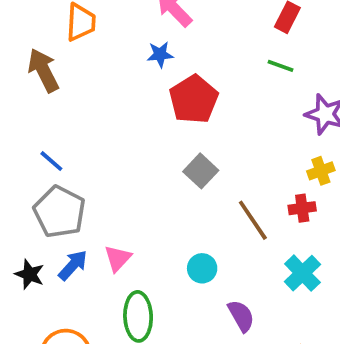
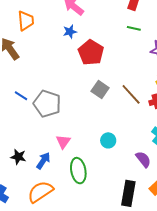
gray pentagon: (59, 212) -> (47, 104), moved
brown line: (253, 220) -> (131, 94), moved
blue arrow: (73, 265) -> (43, 161), moved
purple semicircle: (241, 316) -> (143, 159), moved

